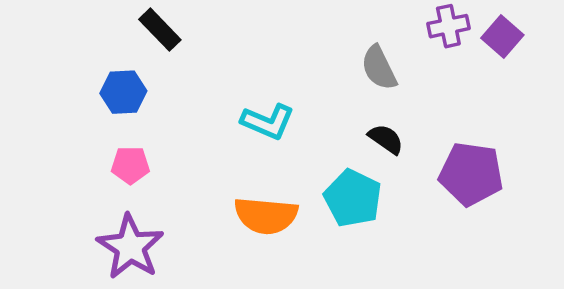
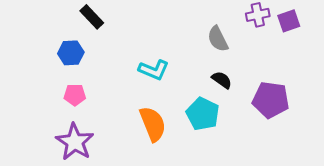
purple square: (502, 36) -> (289, 21), turned 30
orange semicircle: (266, 216) -> (153, 124), turned -117

